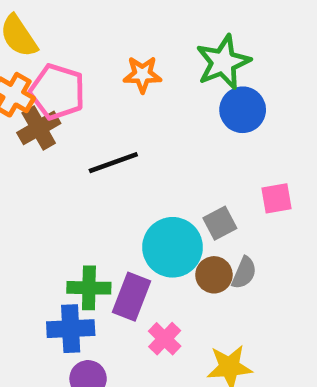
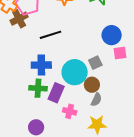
blue circle: (243, 110) -> (112, 35), moved
gray semicircle: (244, 273) -> (96, 100), moved
blue cross: (71, 329) -> (41, 65), moved
pink cross: (165, 339) -> (70, 111), turned -32

